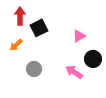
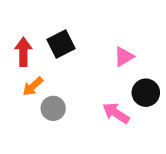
red arrow: (20, 16) -> (23, 52), moved
orange arrow: (16, 45) -> (33, 86), moved

